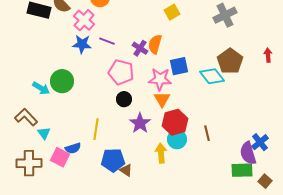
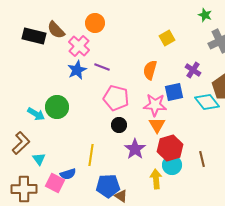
blue star: (82, 44) -> (77, 70), turned -30
purple cross: (140, 48) -> (193, 70), moved
brown L-shape: (26, 117) -> (21, 143), turned 90

